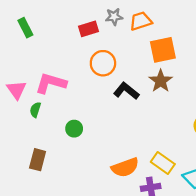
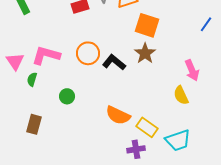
orange square: (163, 50) -> (147, 25), turned 30
orange circle: (103, 63) -> (88, 53), moved
orange semicircle: (125, 167) -> (118, 115), moved, turned 45

